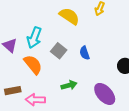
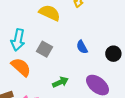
blue semicircle: (85, 53) -> (82, 47), moved

